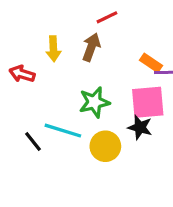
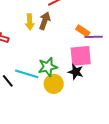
yellow arrow: (53, 49) -> (30, 22), moved
green star: (94, 102) -> (48, 67), moved

